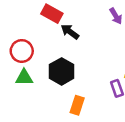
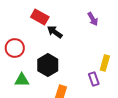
green triangle: (24, 78) -> (22, 80), moved

